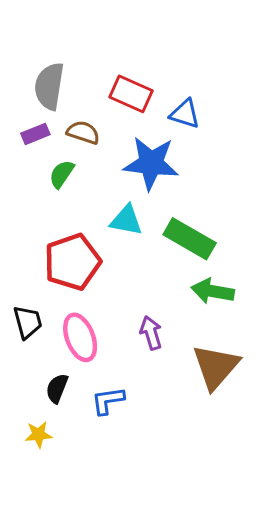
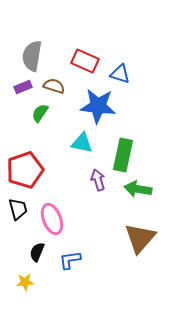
green rectangle: (190, 239) -> (123, 155), turned 72
red pentagon: (72, 262) -> (25, 170), moved
purple arrow: (151, 333) -> (98, 180), moved

